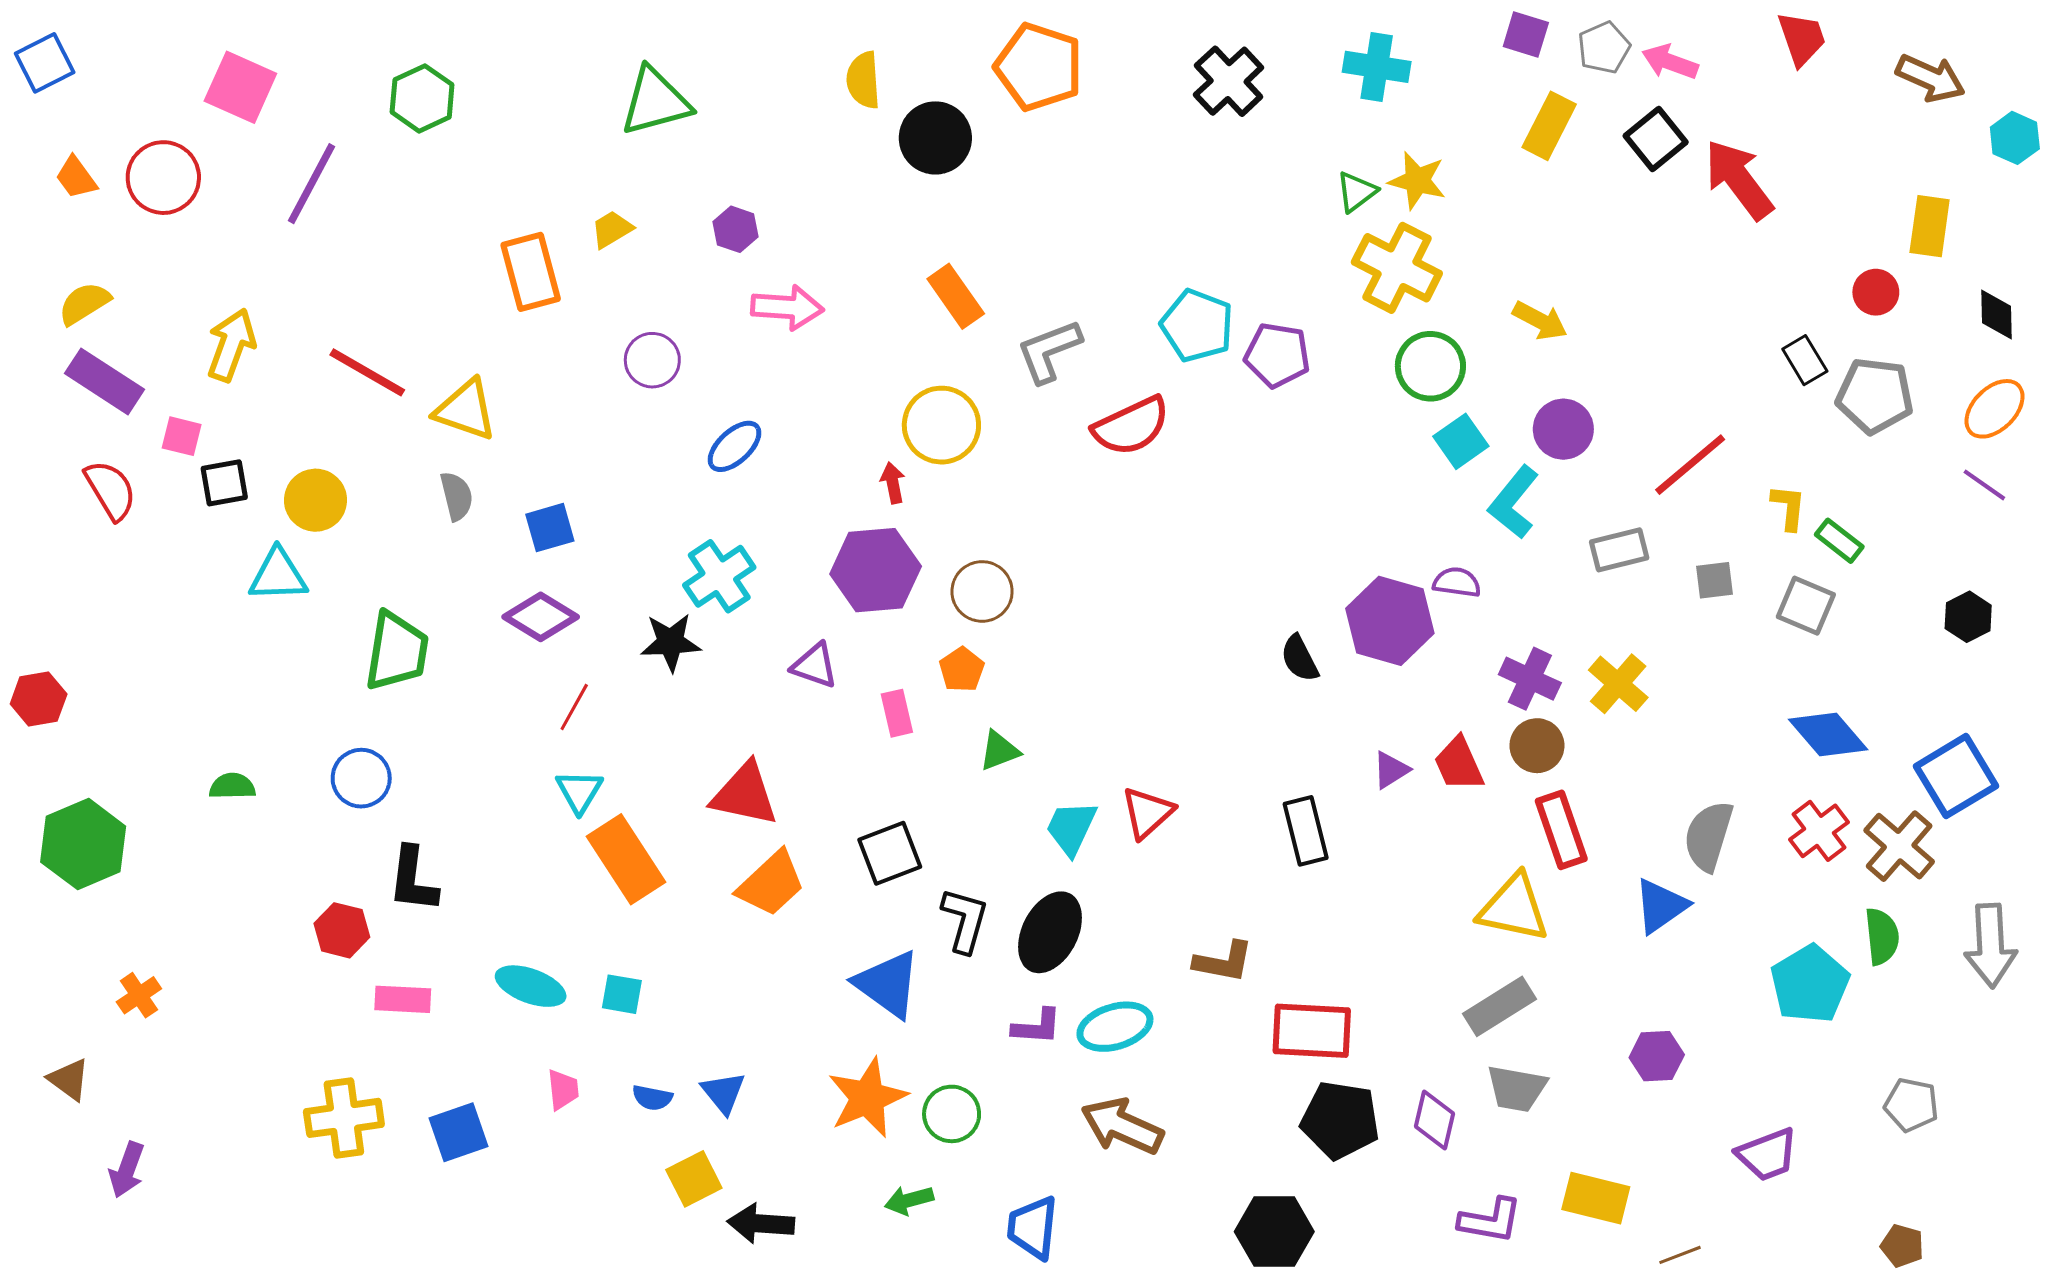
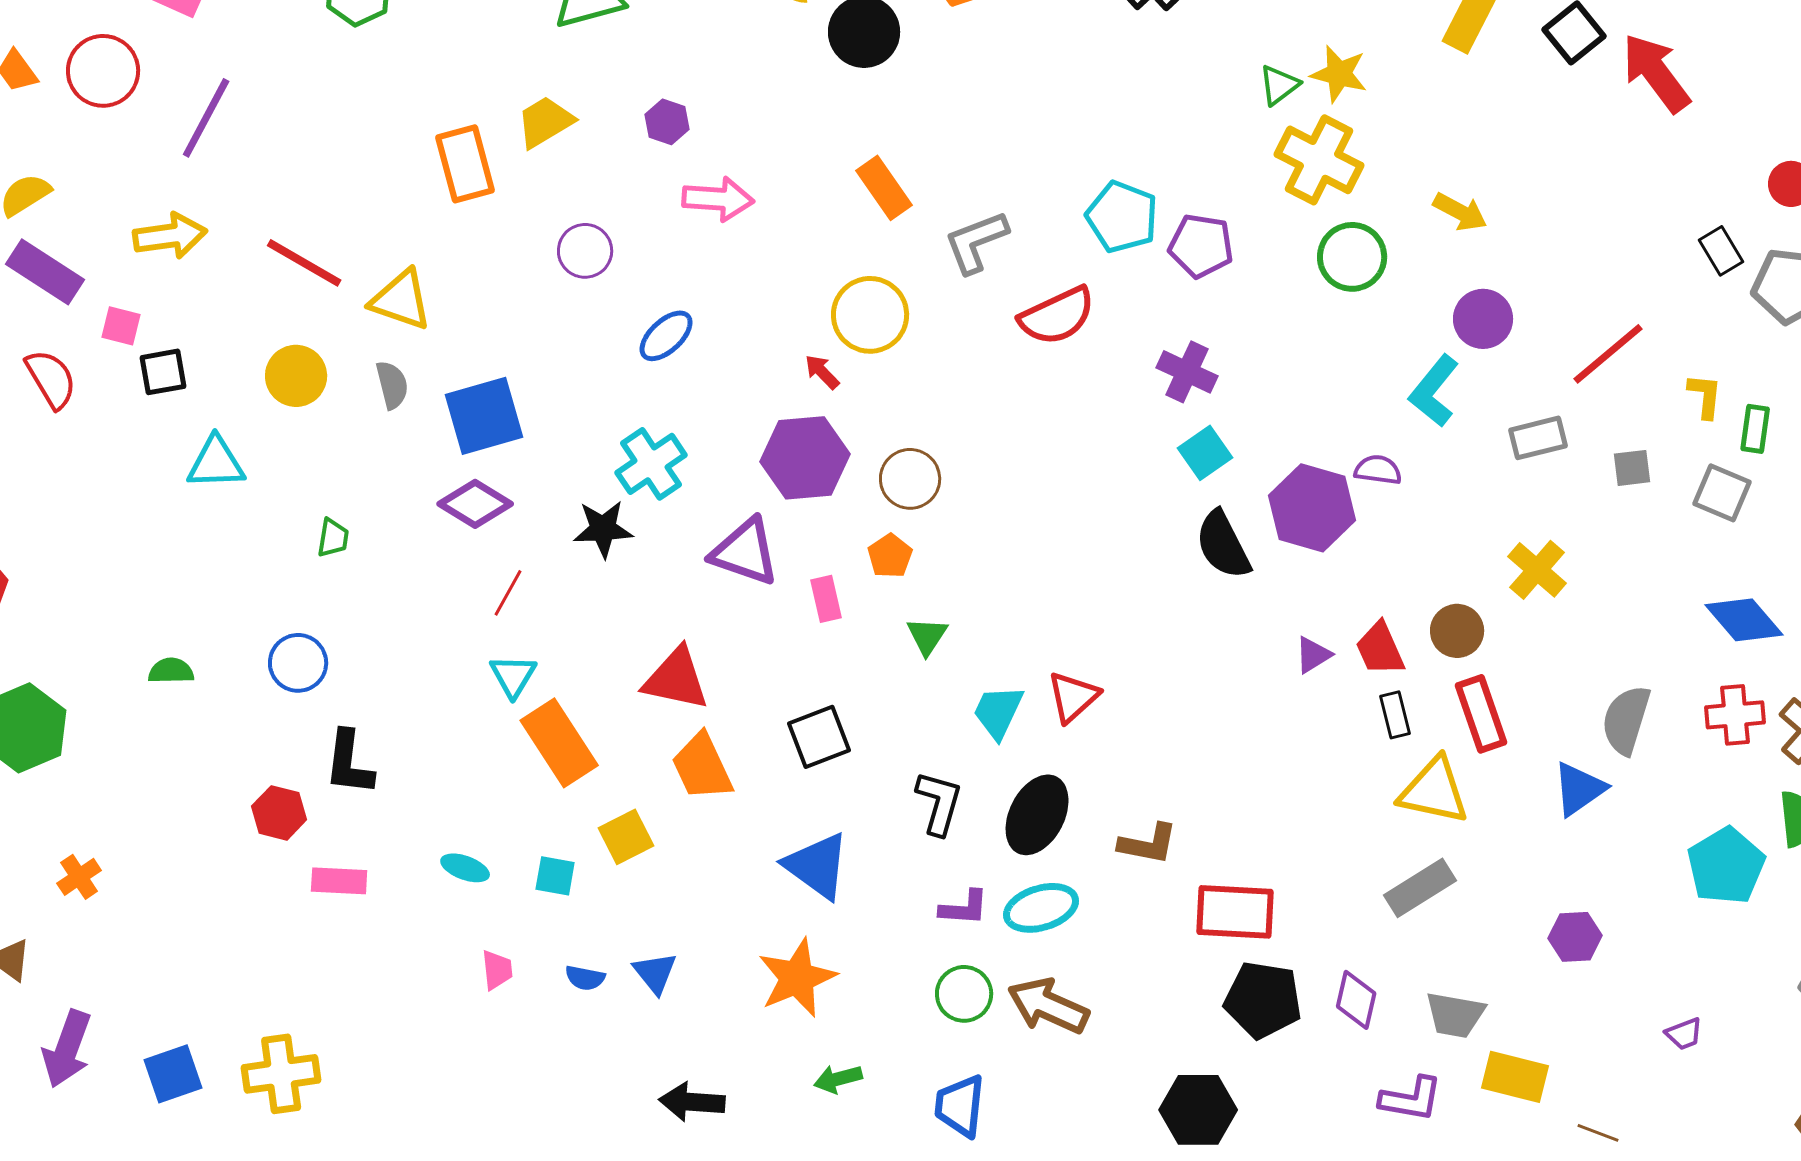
purple line: (311, 184) -> (206, 118), moved
yellow trapezoid: (612, 229) -> (545, 122), size x1.4
yellow arrow: (231, 345) -> (170, 236), turned 62
cyan square: (1461, 441) -> (1205, 453), moved
red arrow: (893, 483) -> (822, 372), turned -33
yellow circle: (316, 500) -> (296, 376), moved
blue square: (550, 528) -> (484, 416), size x1.6
green rectangle: (1839, 541) -> (1755, 429), turned 60
green trapezoid: (397, 651) -> (333, 538), size x0.5
black semicircle: (1300, 658) -> (1223, 545), size x1.5
purple triangle: (815, 666) -> (745, 552), size x1.5
purple cross: (1530, 679) -> (1187, 372), moved
green triangle: (999, 751) -> (927, 636), turned -36
black rectangle: (1306, 831) -> (1395, 715), moved, size x0.7
red cross: (1819, 831) -> (1735, 715), turned 32
orange trapezoid: (771, 884) -> (702, 767), turned 108
black L-shape: (965, 920) -> (939, 803), moved
black ellipse: (1050, 932) -> (1037, 815), moved
cyan ellipse: (531, 986) -> (465, 868), size x0.7
gray trapezoid: (1517, 1089) -> (1455, 1015), moved
green circle: (952, 1114) -> (964, 994), moved
yellow cross: (344, 1118) -> (281, 1074), moved
blue square: (459, 1132) -> (173, 1074), moved
purple trapezoid: (1767, 1155) -> (1684, 1034), size x0.6
purple arrow: (127, 1170) -> (67, 1049), size x1.4
yellow square: (694, 1179) -> (626, 837), moved
brown line: (1680, 1255) -> (1598, 1133), turned 42

